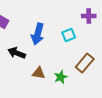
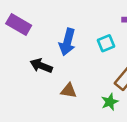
green star: (61, 77) -> (110, 102), moved

